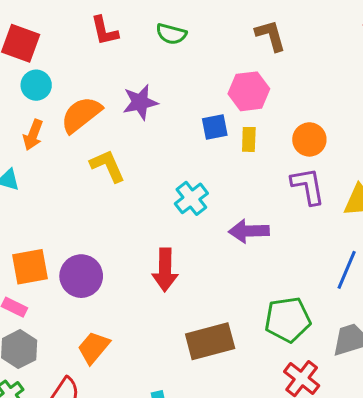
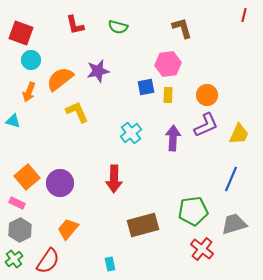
purple L-shape: (308, 186) -> (206, 125), turned 76
purple arrow: (249, 231) -> (173, 138), moved, turned 95
orange square: (30, 267) -> (27, 177), turned -30

